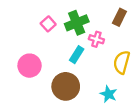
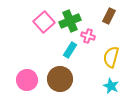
pink square: (48, 24) -> (44, 22), size x1.5
pink circle: (30, 66) -> (27, 80), moved
cyan star: (108, 94) -> (111, 86), moved

